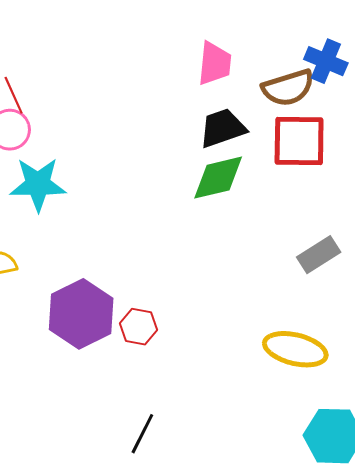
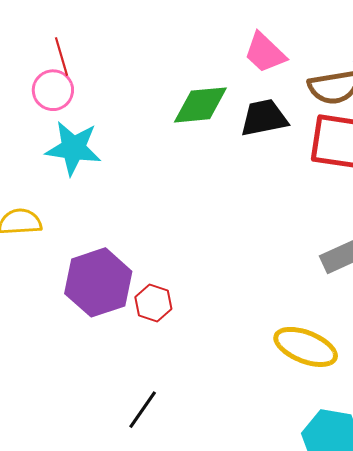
pink trapezoid: (215, 63) -> (265, 53), turned 120
green diamond: (218, 178) -> (200, 105), moved

